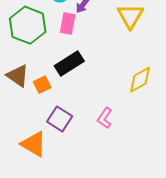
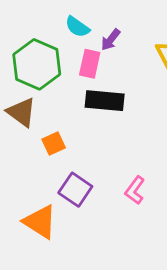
black rectangle: (69, 63) -> (105, 101), moved, turned 36
brown triangle: (18, 76) -> (21, 112), moved

